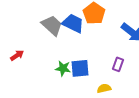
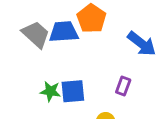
blue trapezoid: (73, 23) -> (64, 32), turned -30

